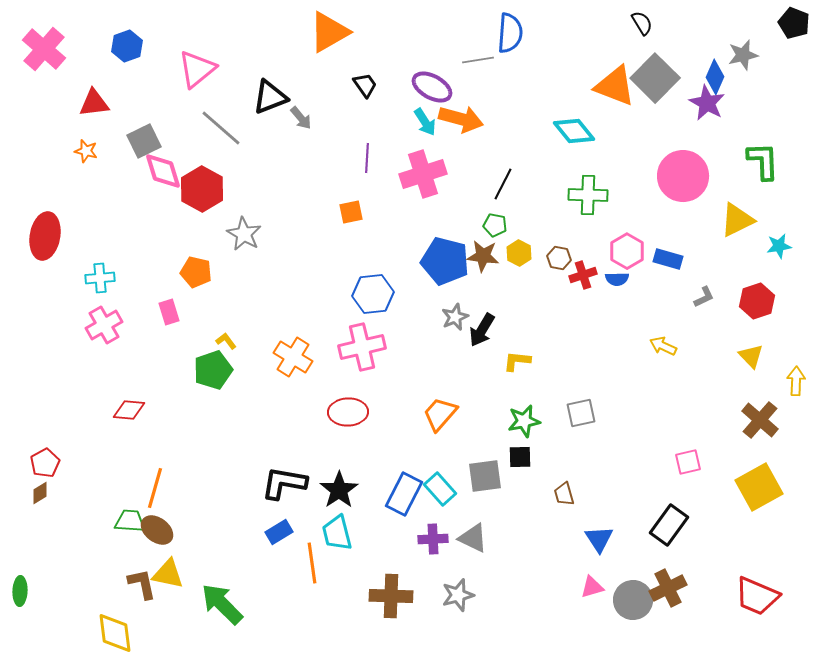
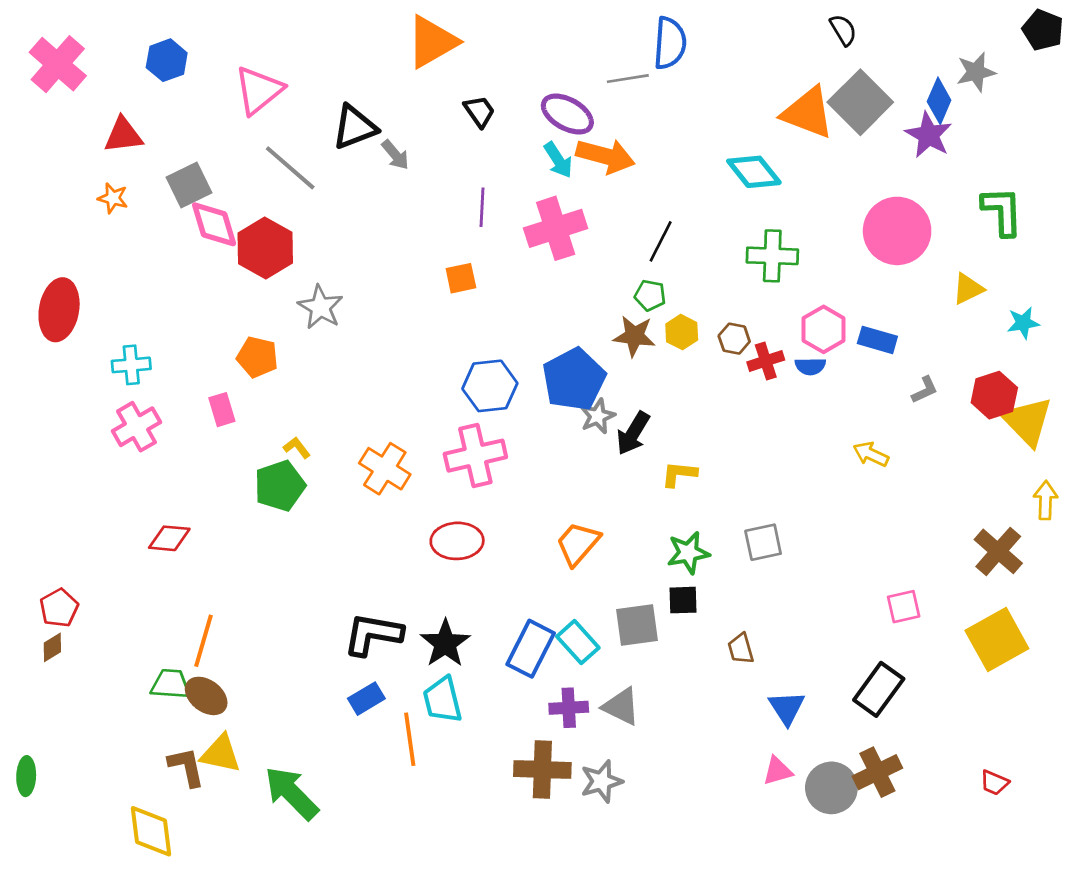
yellow triangle: (737, 220) -> (968, 289), size x0.7
blue pentagon: (445, 261) -> (574, 379), moved, turned 30
yellow triangle: (751, 356) -> (1027, 421), moved, size x1.6
brown cross: (391, 596) -> (542, 769), moved
red trapezoid: (757, 596) -> (994, 783), size x0.5

